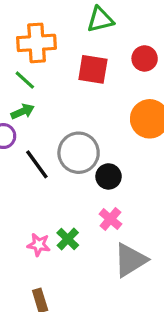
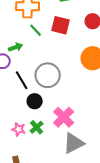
green line: (25, 80) -> (36, 30), moved
black circle: (109, 176) -> (35, 101), moved
pink cross: (110, 219) -> (64, 117), size x1.5

